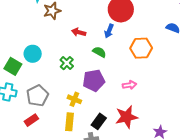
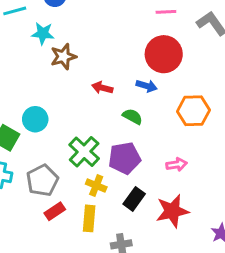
blue arrow: (109, 31) -> (147, 86), turned -96
green cross: (67, 63) -> (84, 152), moved, size x1.5
red rectangle: (31, 120) -> (55, 211), moved
black rectangle: (99, 121) -> (134, 199), moved

